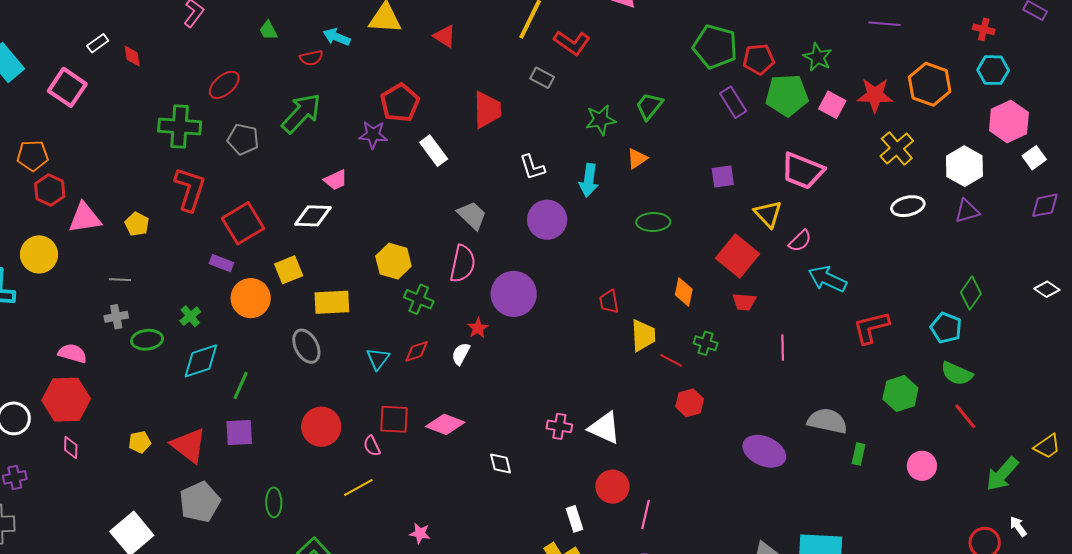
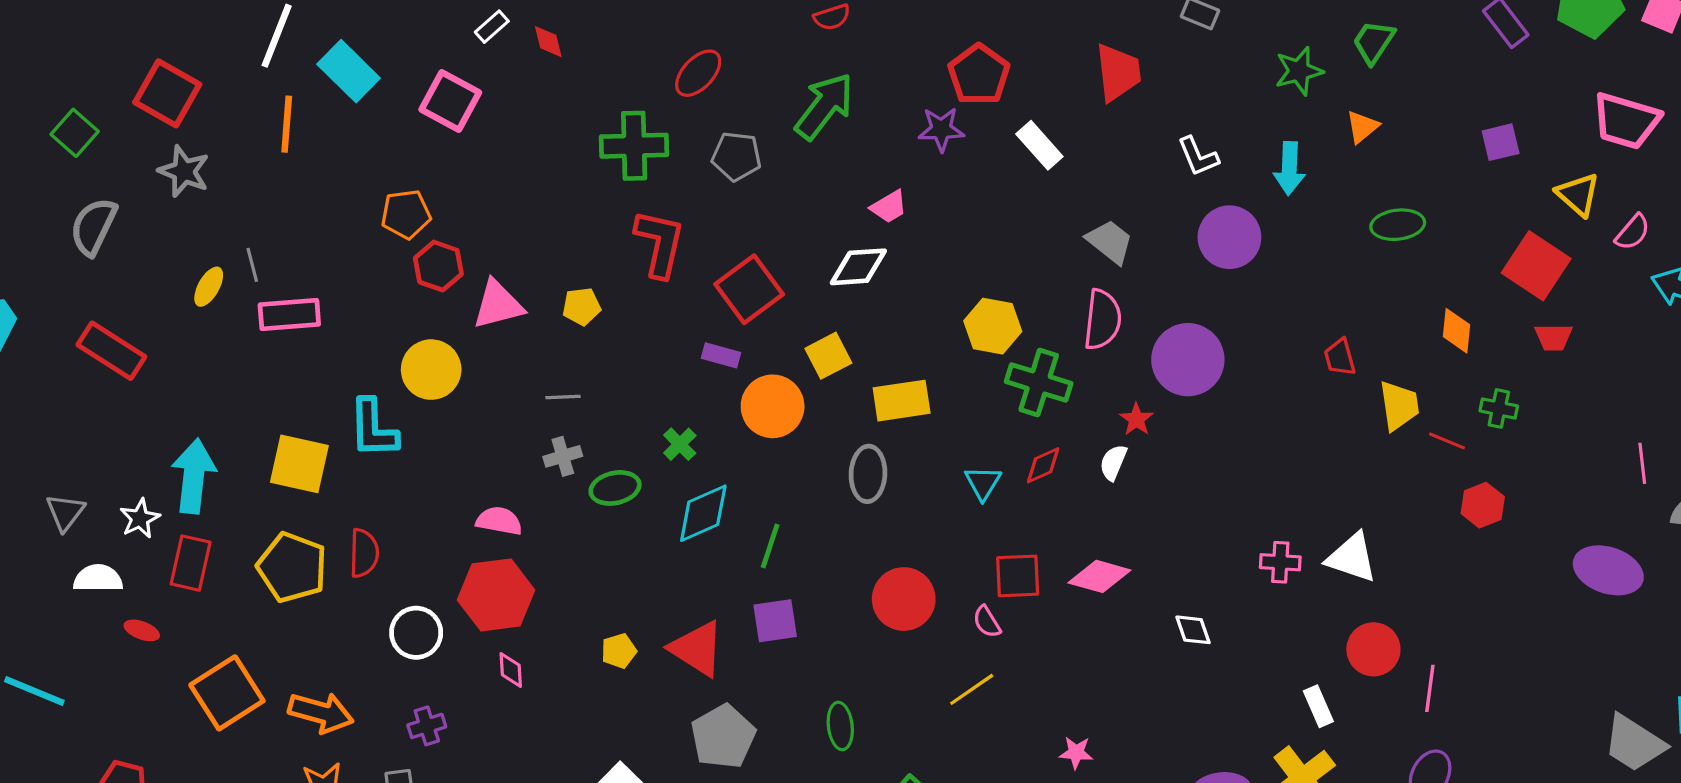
yellow pentagon: (137, 224) -> (582, 306), turned -30
green cross: (419, 299) -> (1039, 383), size x1.4
gray ellipse: (306, 346) -> (868, 474), turned 36
pink line: (783, 348) -> (1642, 463), moved

